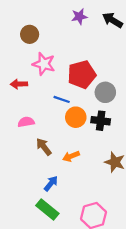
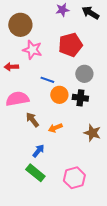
brown circle: (30, 34) -> (20, 25), size x1.5
red pentagon: (82, 75) -> (70, 45), moved
pink semicircle: (26, 122) -> (17, 99), size x1.6

